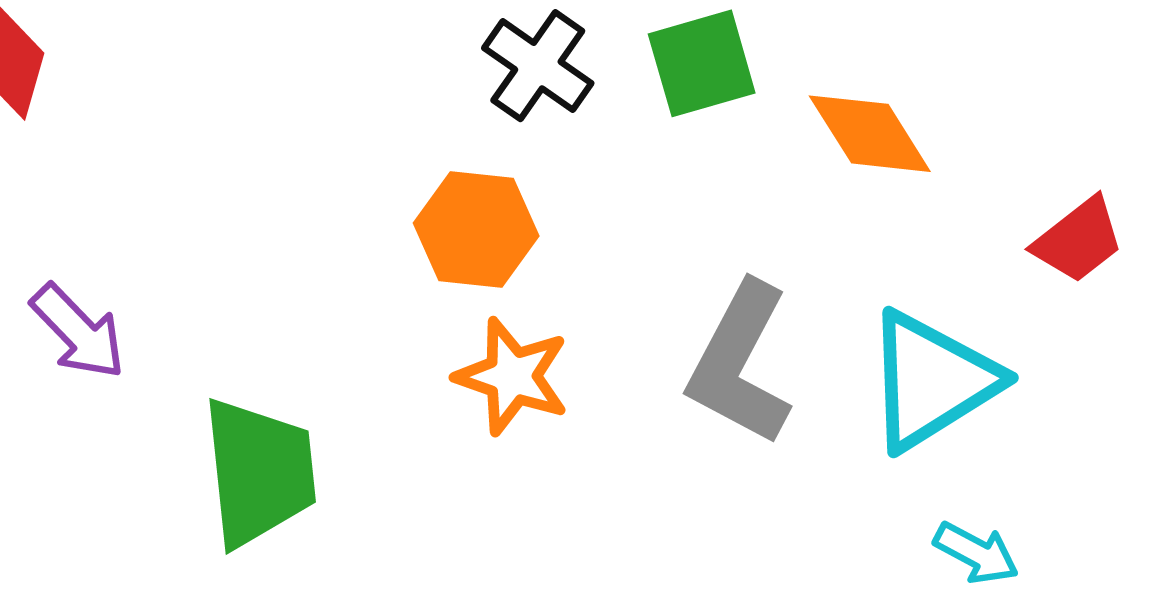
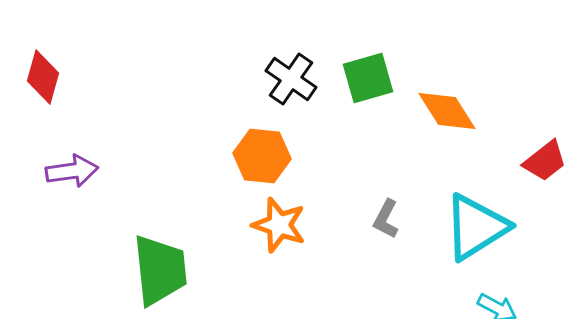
purple arrow: (78, 332) -> (72, 171), moved, turned -54
gray L-shape: (740, 364) -> (386, 219), size x0.5

